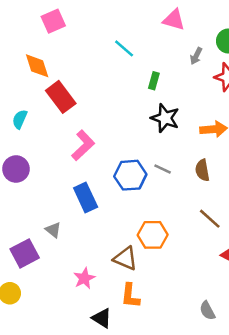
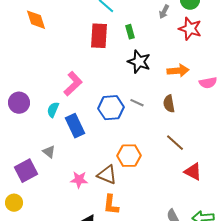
green rectangle: (154, 81) -> (130, 32), turned -32
red rectangle: (61, 97) -> (99, 36), moved, turned 40
cyan semicircle: (20, 119) -> (53, 110), moved
pink star: (84, 278) -> (79, 180), moved, turned 30

